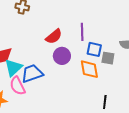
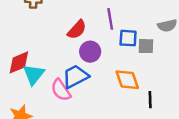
orange diamond: (89, 69) -> (127, 80), moved
blue trapezoid: (32, 74) -> (75, 76), moved
pink semicircle: (17, 86) -> (61, 90), moved

